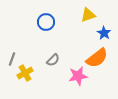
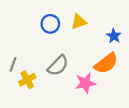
yellow triangle: (88, 15) -> (79, 22), moved
gray semicircle: (53, 60) -> (58, 65), size x1.5

